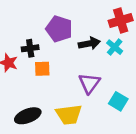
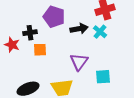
cyan square: (118, 101) -> (103, 77), turned -35

